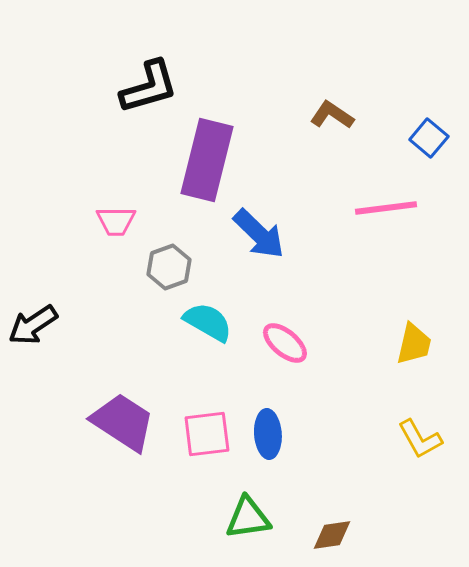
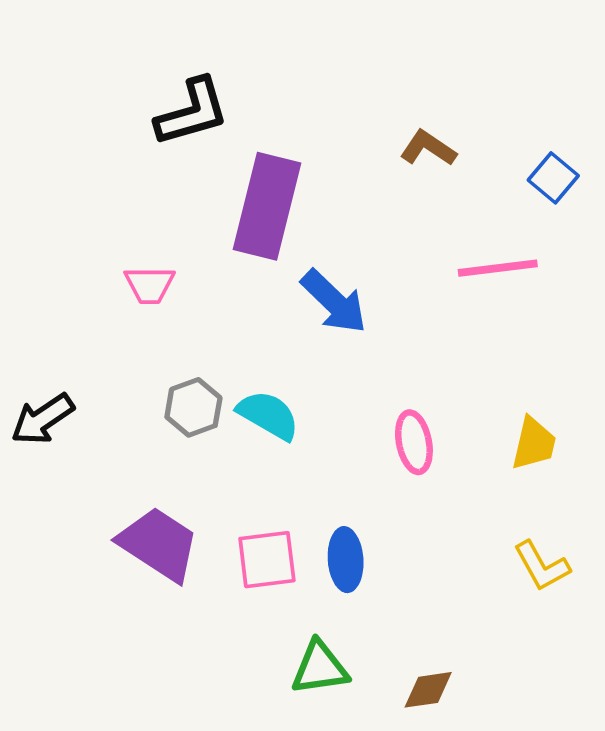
gray hexagon: (169, 267) -> (193, 407), moved
pink ellipse: (285, 343) -> (414, 442), moved, turned 39

